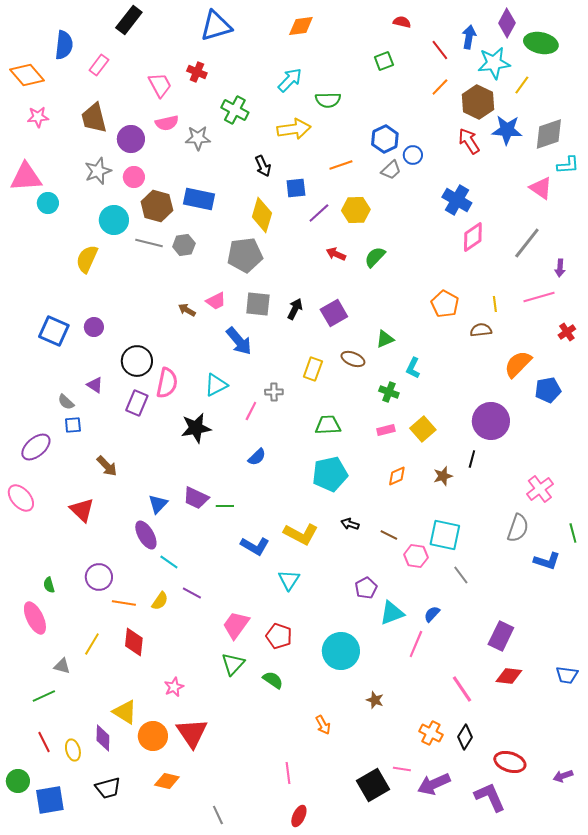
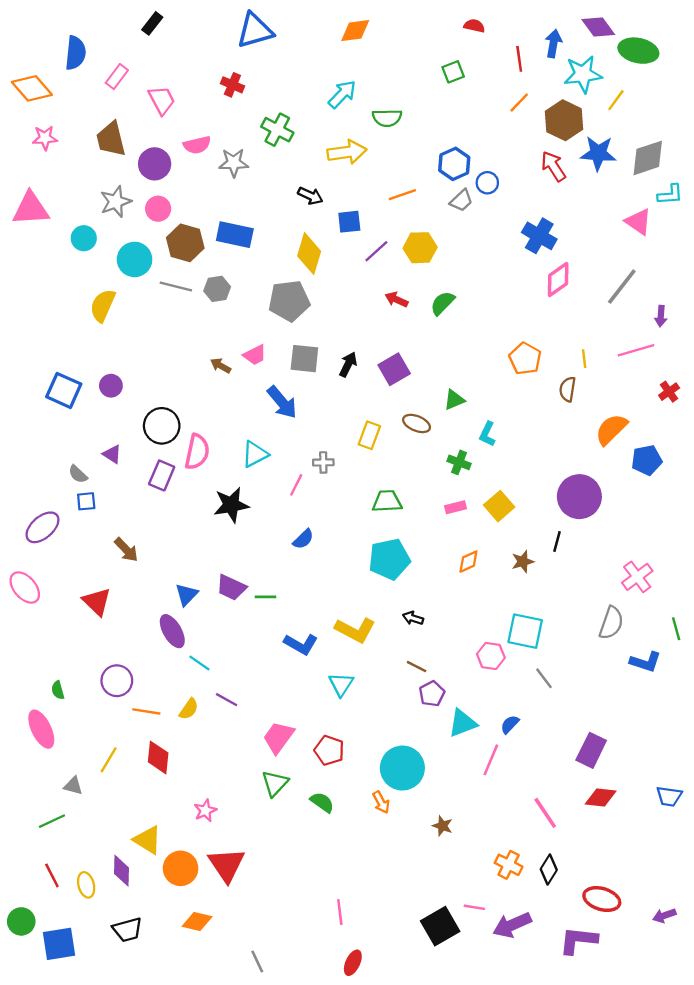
black rectangle: (129, 20) -> (152, 23), size x0.7
purple diamond: (507, 23) -> (598, 27), turned -64
red line: (440, 50) -> (519, 59), turned 30
pink trapezoid: (160, 85) -> (162, 100), moved
black arrow: (263, 166) -> (310, 196), turned -40
cyan circle: (48, 203) -> (84, 238), moved
brown semicircle: (481, 330) -> (568, 389), turned -75
brown line: (389, 535) -> (417, 667), moved
orange arrow: (323, 725) -> (381, 802), moved
purple L-shape: (490, 797) -> (578, 940), turned -60

